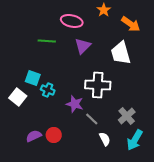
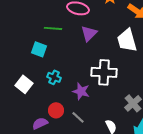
cyan square: (33, 78) -> (39, 49), moved
gray line: (92, 119) -> (78, 117), moved
red circle: (54, 135) -> (56, 110), moved

